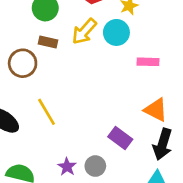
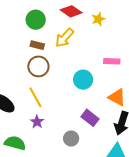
cyan circle: (116, 32) -> (83, 80), moved
brown circle: (23, 63) -> (38, 66), moved
purple star: (67, 167) -> (37, 122), moved

